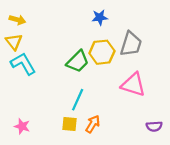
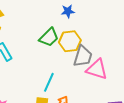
gray trapezoid: (131, 44) -> (83, 56), moved
green trapezoid: (78, 61) -> (49, 37), moved

